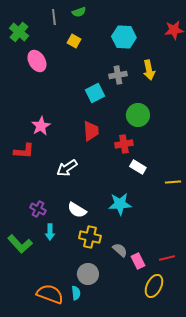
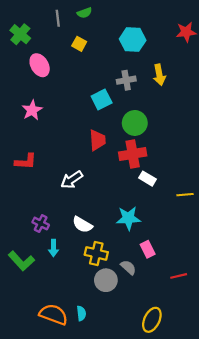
green circle: (138, 115) -> (135, 123), moved
pink star: (41, 126) -> (32, 110), moved
red cross: (124, 144) -> (133, 154), size x1.4
pink rectangle: (138, 261) -> (148, 249), moved
gray circle: (88, 274) -> (106, 280), moved
yellow ellipse: (154, 286) -> (152, 320), moved

